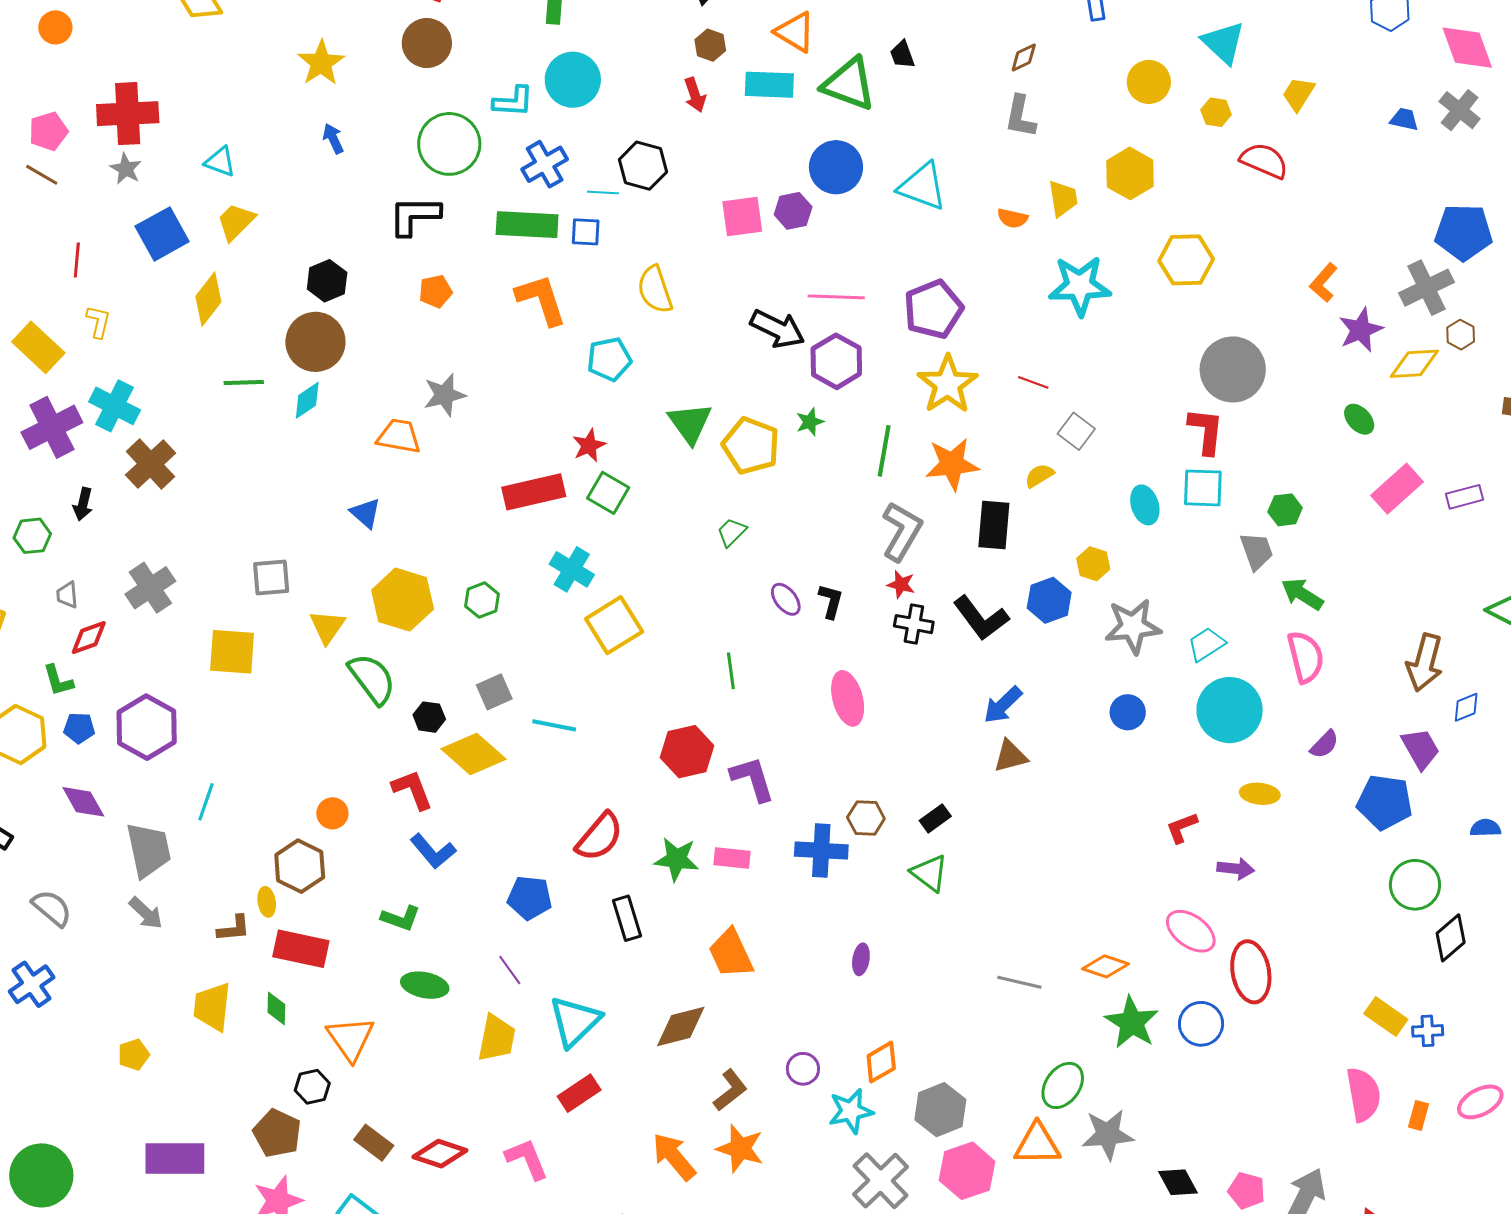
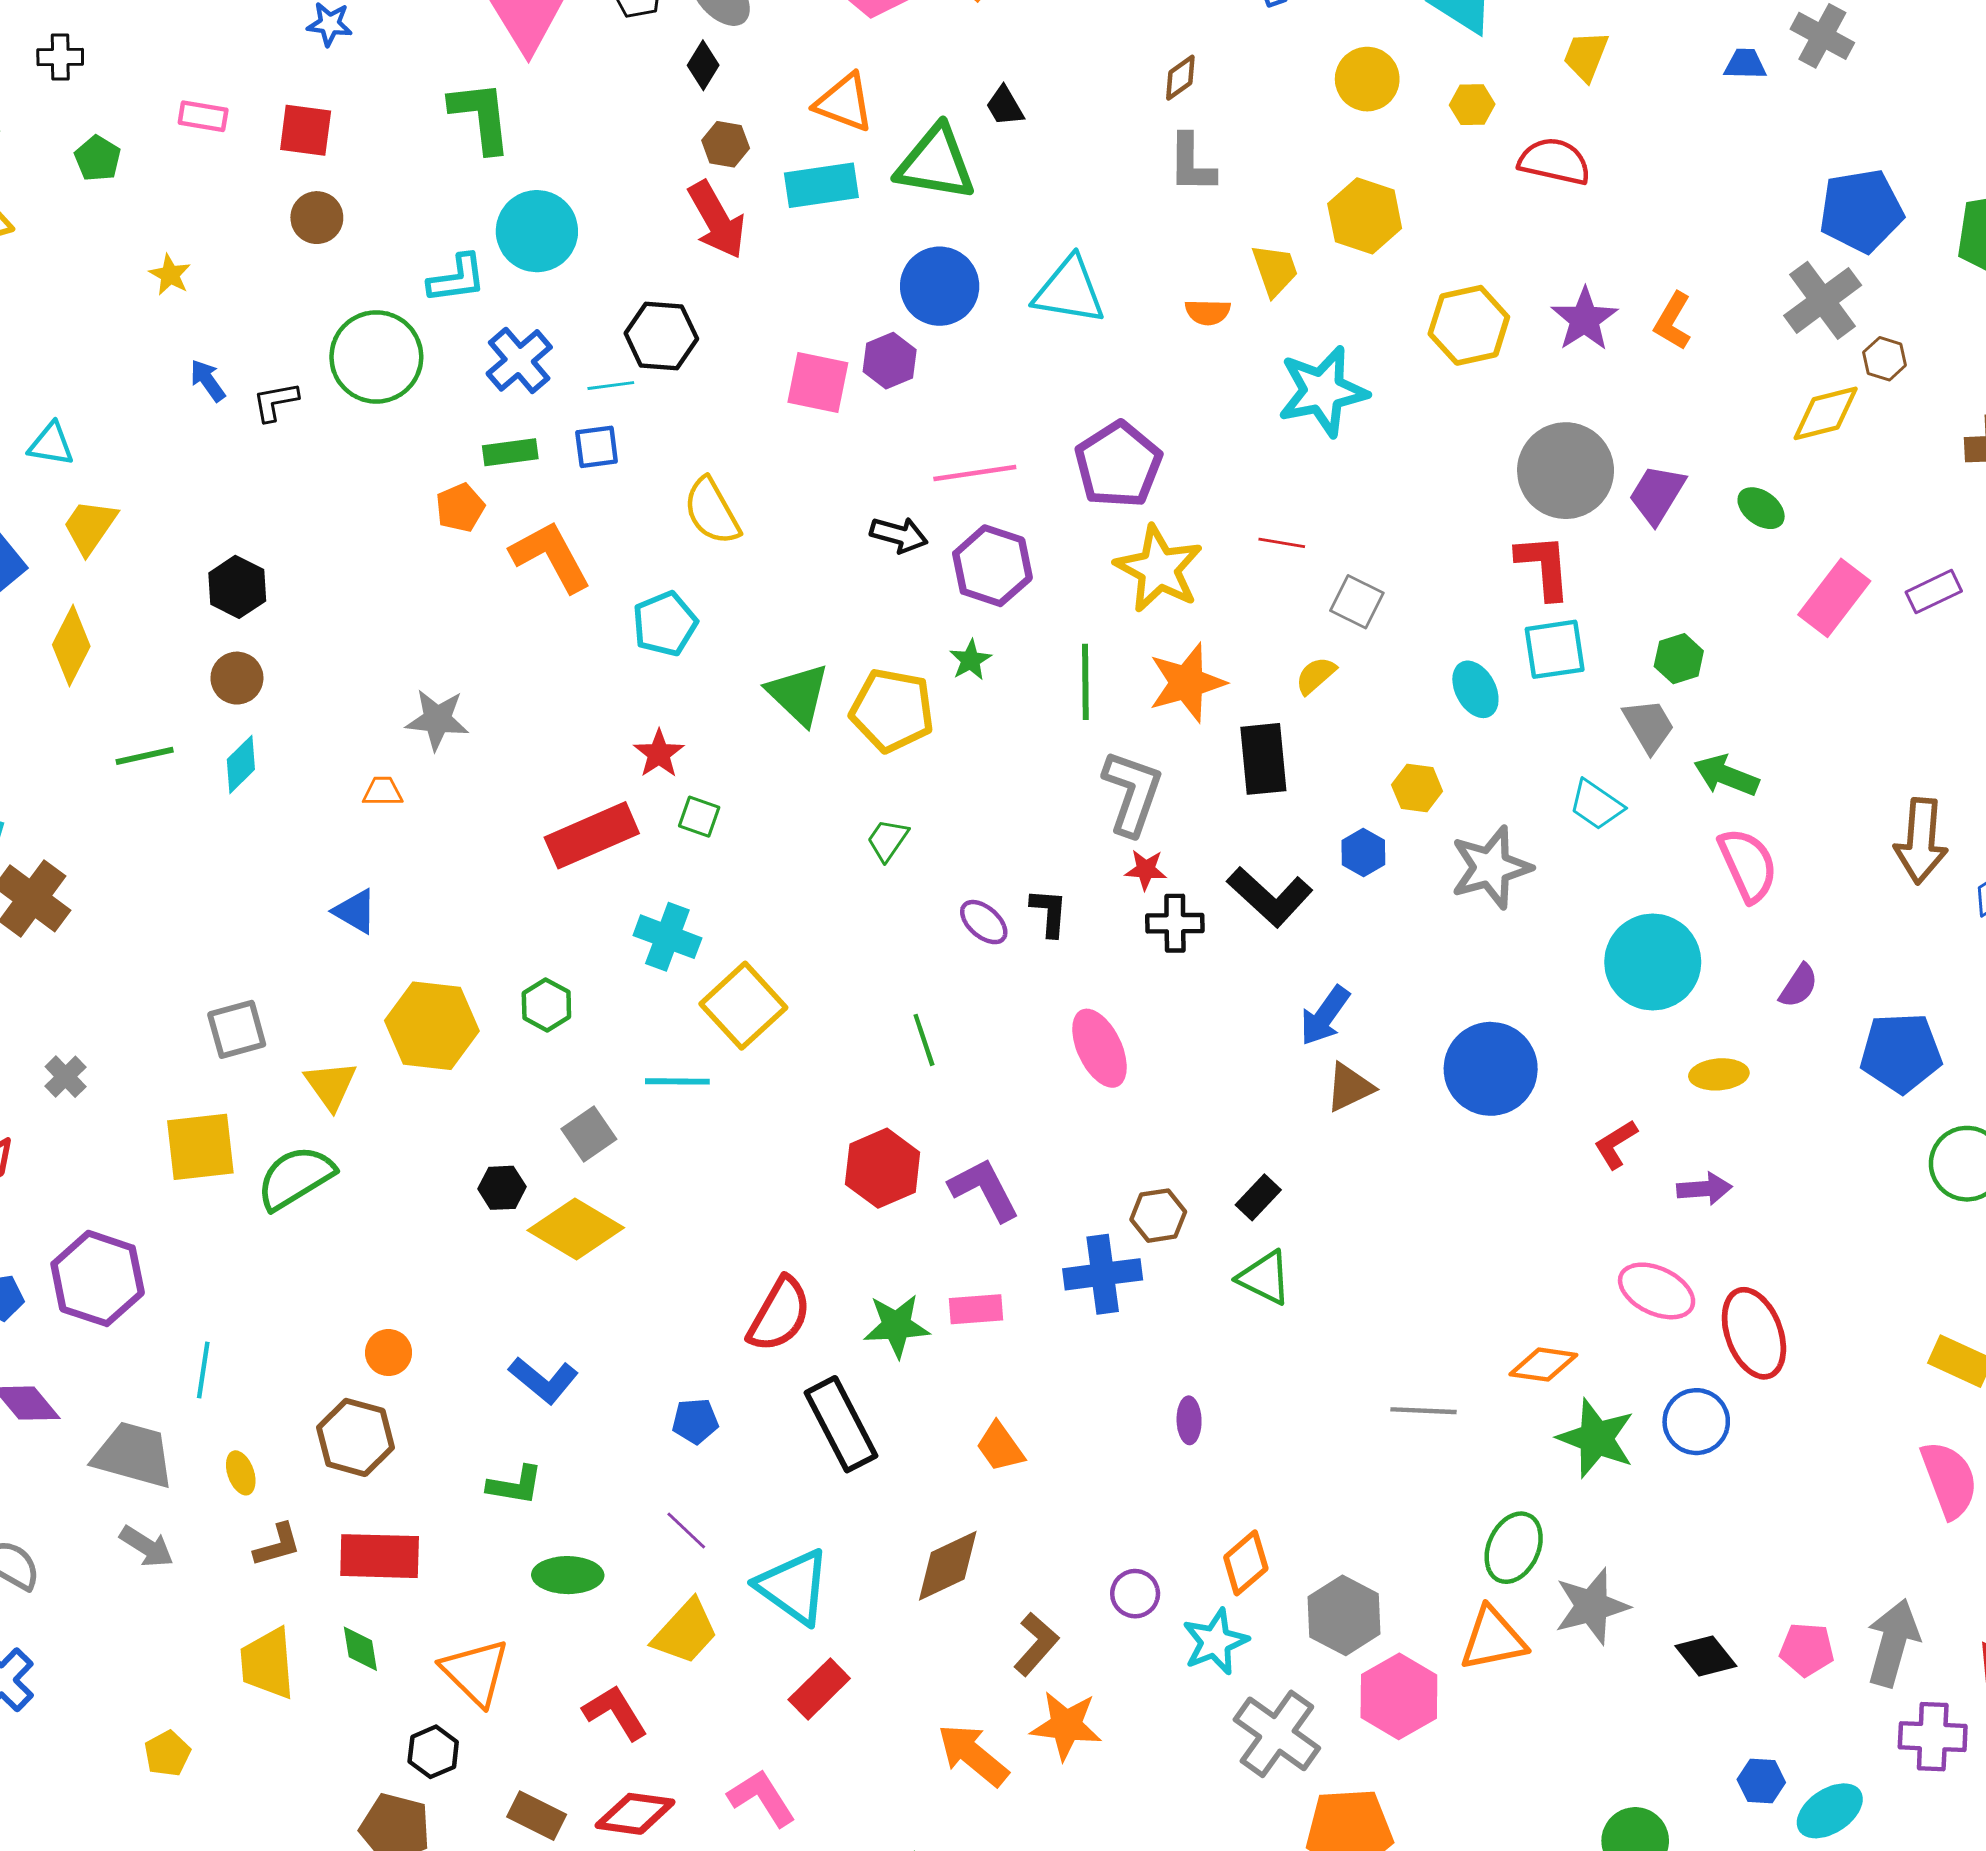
brown circle: (427, 43) -> (317, 218), size x0.7
yellow star: (321, 63) -> (170, 275), size x0.6
red arrow: (695, 95) -> (717, 220), size x1.6
black L-shape: (414, 216) -> (275, 402), moved, size x0.6
pink square: (742, 216) -> (818, 382), turned 30
green rectangle: (527, 225) -> (510, 452), size x0.6
orange pentagon: (436, 291) -> (460, 508), moved
black arrow: (777, 329) -> (899, 535), size x0.7
purple star: (1361, 330) -> (1584, 319), moved
brown circle: (315, 342) -> (237, 678), size x0.6
gray star: (445, 395) -> (437, 720), turned 30
orange trapezoid: (399, 436) -> (383, 792), size x0.6
green square: (608, 493) -> (699, 817), size x0.7
gray cross: (150, 588) -> (66, 1077), size x0.6
blue hexagon: (1049, 600) -> (1363, 853), size x0.7
cyan trapezoid: (1206, 644) -> (1596, 805), moved, turned -102
green semicircle: (372, 679) -> (295, 1178), moved, turned -74
blue circle: (1128, 712) -> (1491, 1069), moved, size x1.8
cyan line: (554, 725) -> (677, 1081), moved
purple trapezoid: (1420, 749) -> (1657, 494), moved, turned -108
red L-shape: (412, 790) -> (615, 1712), moved
gray trapezoid: (149, 850) -> (133, 1455), turned -52
blue pentagon: (530, 898) -> (695, 1421), size x0.7
yellow ellipse: (267, 902) -> (241, 1473), moved
black rectangle: (627, 918) -> (841, 1424), size x1.4
orange trapezoid: (731, 953) -> (1000, 1447), size x0.7
cyan triangle: (575, 1021) -> (794, 1587), turned -30
yellow trapezoid: (497, 1038) -> (685, 1632), turned 42

